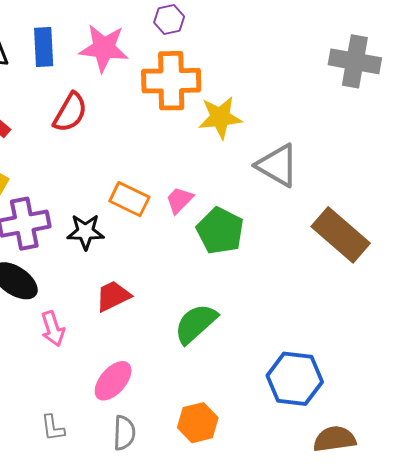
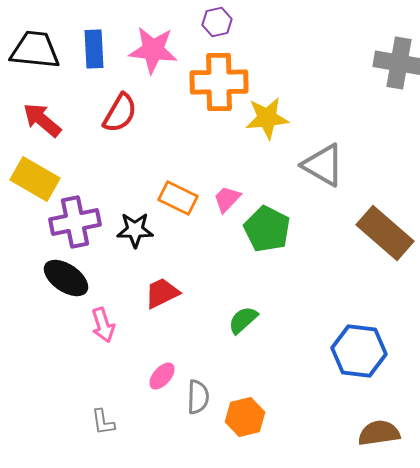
green semicircle: (196, 324) -> (243, 320), size x0.7
blue hexagon: (295, 379) -> (359, 351), moved
pink ellipse: (113, 381) -> (162, 376), size x0.7
gray semicircle: (124, 433) -> (198, 397), moved

